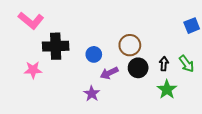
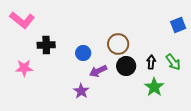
black cross: (56, 46) -> (46, 45), size x0.7

